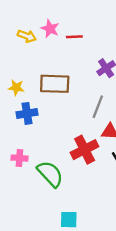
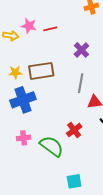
yellow star: (16, 88) -> (15, 72), moved
blue cross: (27, 113) -> (23, 100), size x1.4
red cross: (85, 150) -> (74, 130), moved, size x0.7

